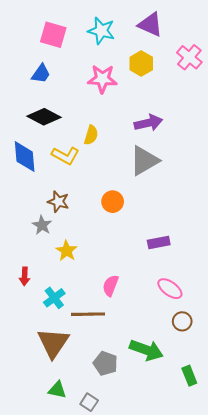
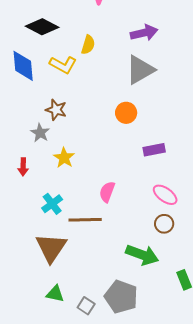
orange circle: (113, 202) -> (126, 113), moved
red arrow: (25, 276) -> (23, 167), moved
brown circle: (182, 321) -> (164, 224), moved
gray pentagon: (105, 363) -> (121, 297), moved, size x1.4

